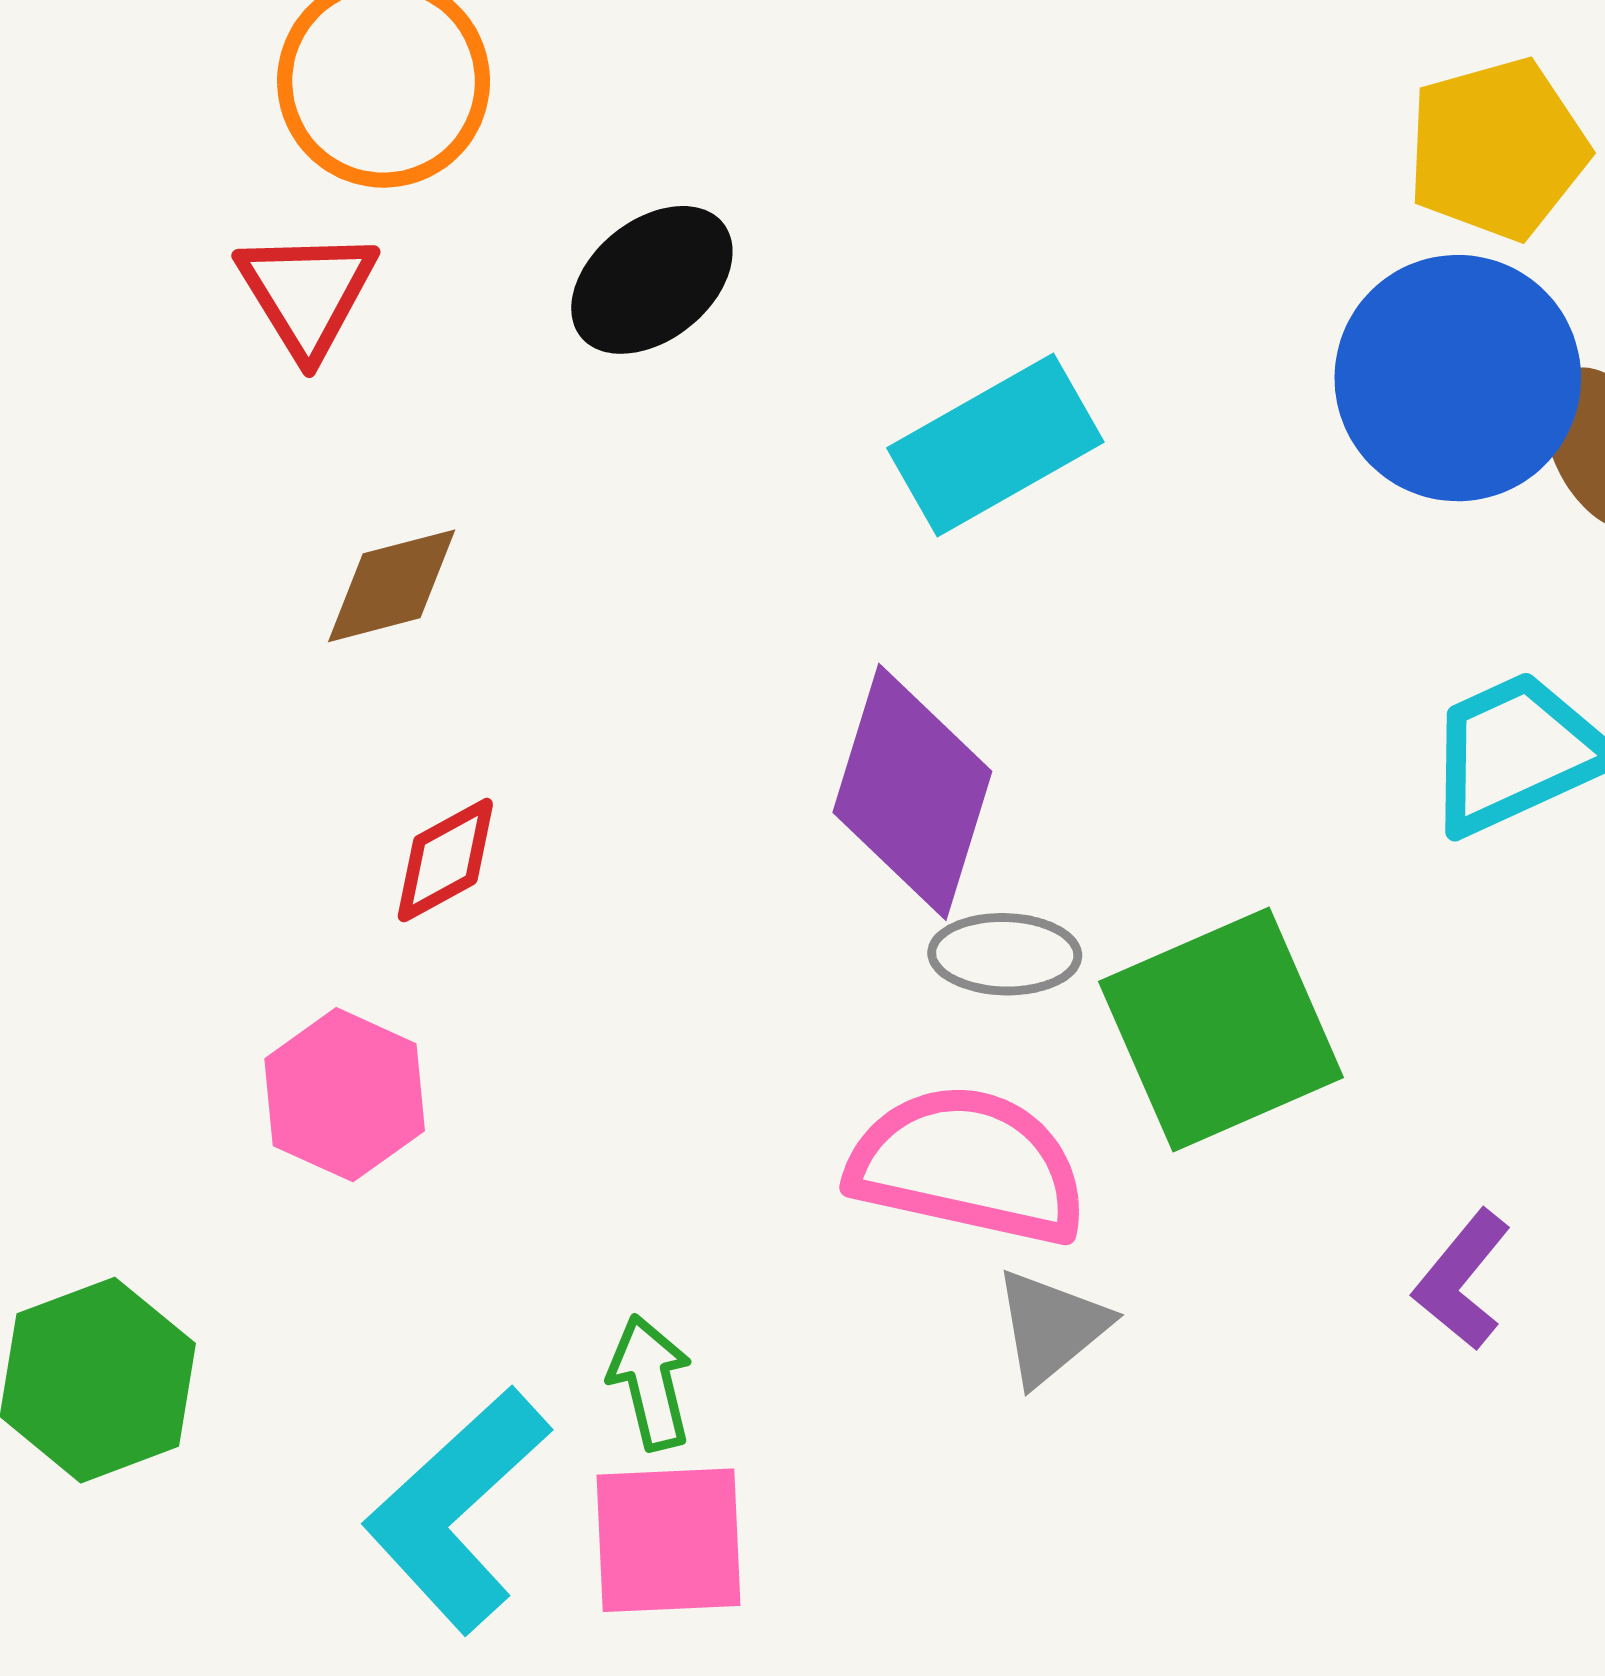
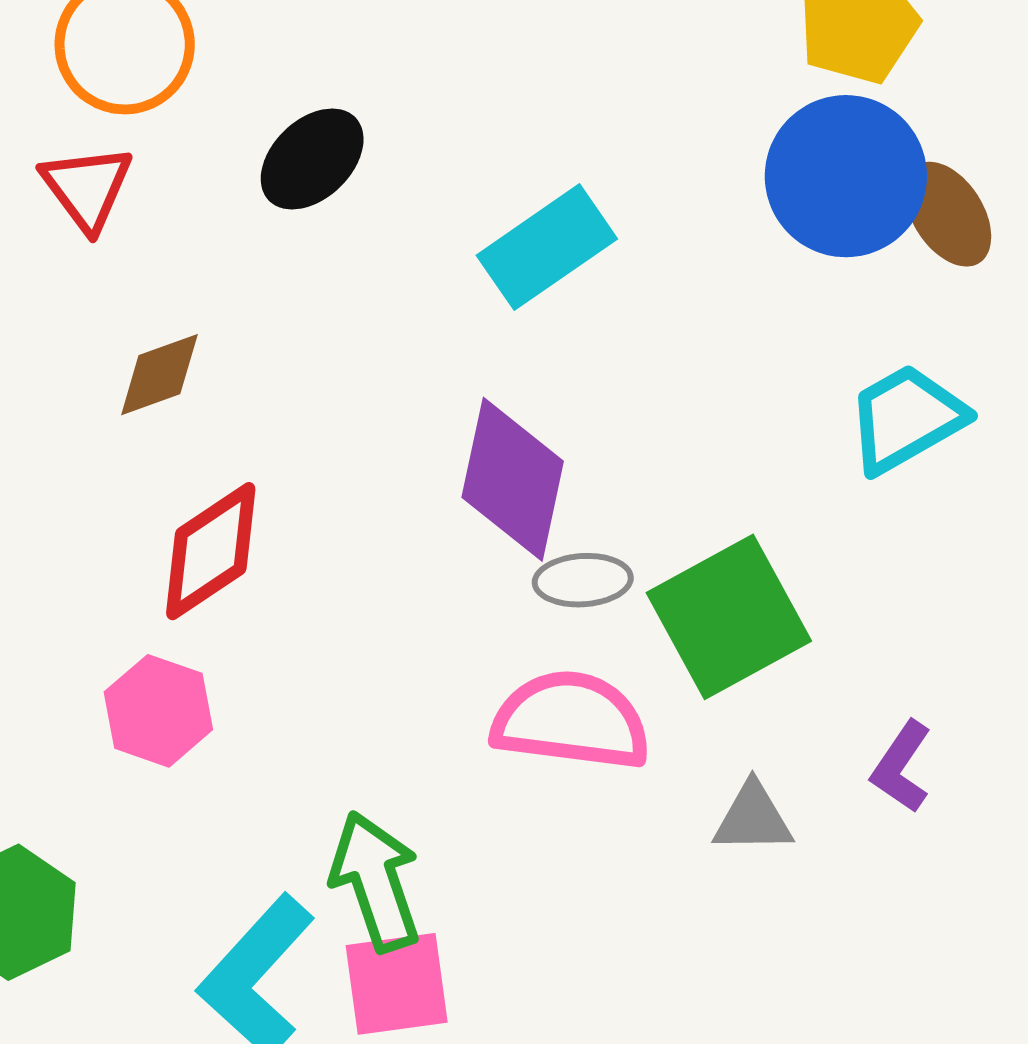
red diamond: (445, 860) -> (211, 551), size x1.6
gray triangle: (1051, 1327) -> (753, 818), moved, turned 44
green arrow: (650, 1382) -> (376, 881), size x1.6

